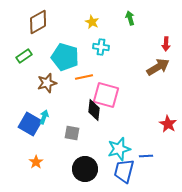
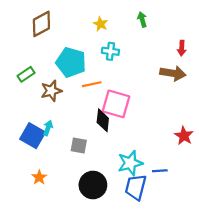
green rectangle: (24, 56) -> (26, 74), moved
brown arrow: (158, 67) -> (173, 73), turned 40

